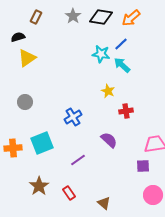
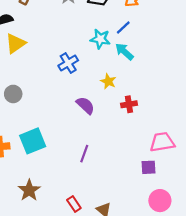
blue cross: (73, 117) -> (68, 63), moved
purple semicircle: (109, 140) -> (85, 105), moved
purple line: (78, 160) -> (84, 154), moved, turned -35
red rectangle: (69, 193) -> (74, 204), moved

